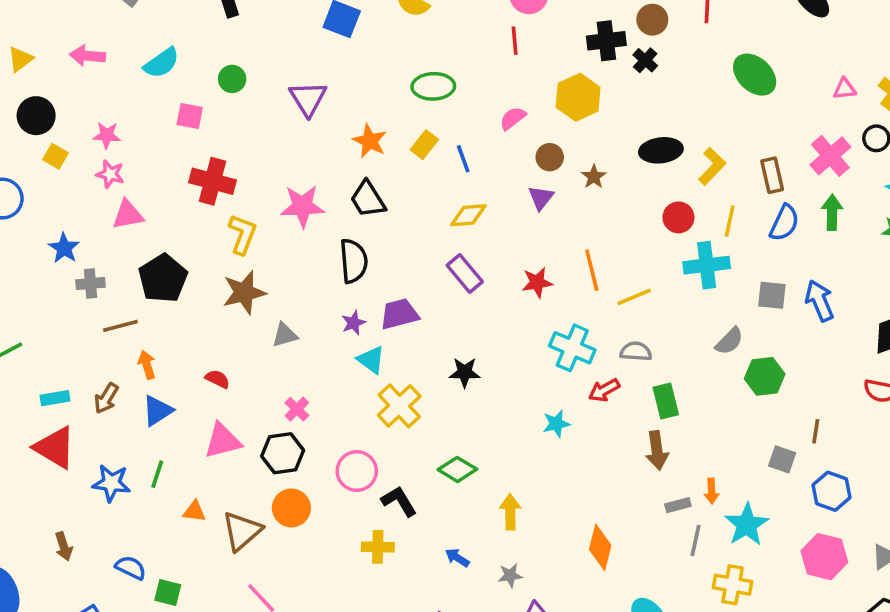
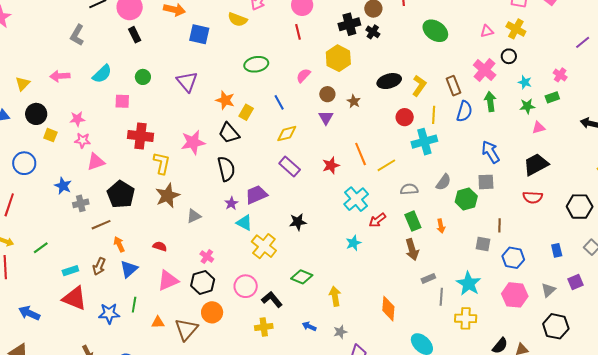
yellow rectangle: (424, 145) -> (246, 112), moved
gray square: (772, 295) -> (486, 182), moved
cyan cross: (572, 348) -> (356, 199), turned 35
gray semicircle: (636, 351) -> (409, 189), moved
orange arrow: (712, 491) -> (441, 226), moved

